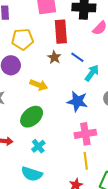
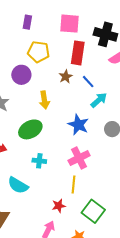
yellow arrow: (39, 85) -> (44, 100), turned 48
pink cross: (85, 134) -> (79, 158), turned -30
cyan cross: (38, 146) -> (39, 161), moved, turned 32

